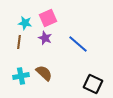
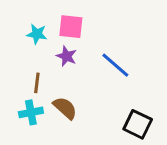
pink square: (48, 18) -> (71, 27), turned 30
brown line: (19, 42) -> (37, 83), moved

